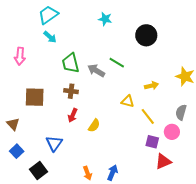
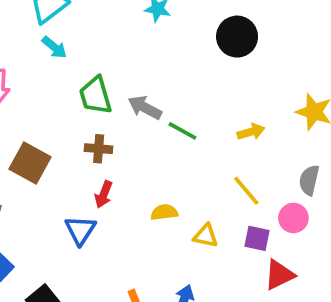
green line: (117, 63) -> (182, 131), moved
brown square: (35, 97) -> (30, 163), turned 30
yellow triangle: (128, 101) -> (206, 236), moved
yellow semicircle: (94, 126) -> (164, 212), moved, turned -128
blue triangle: (54, 143) -> (80, 230), moved

